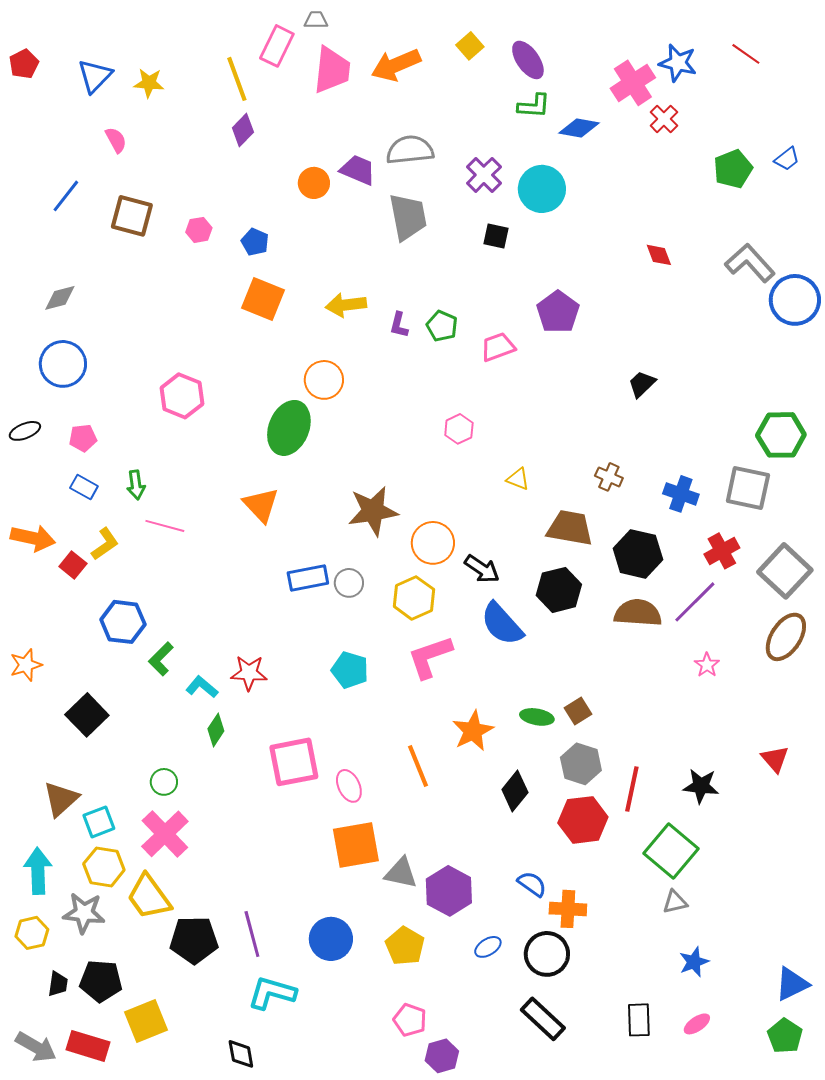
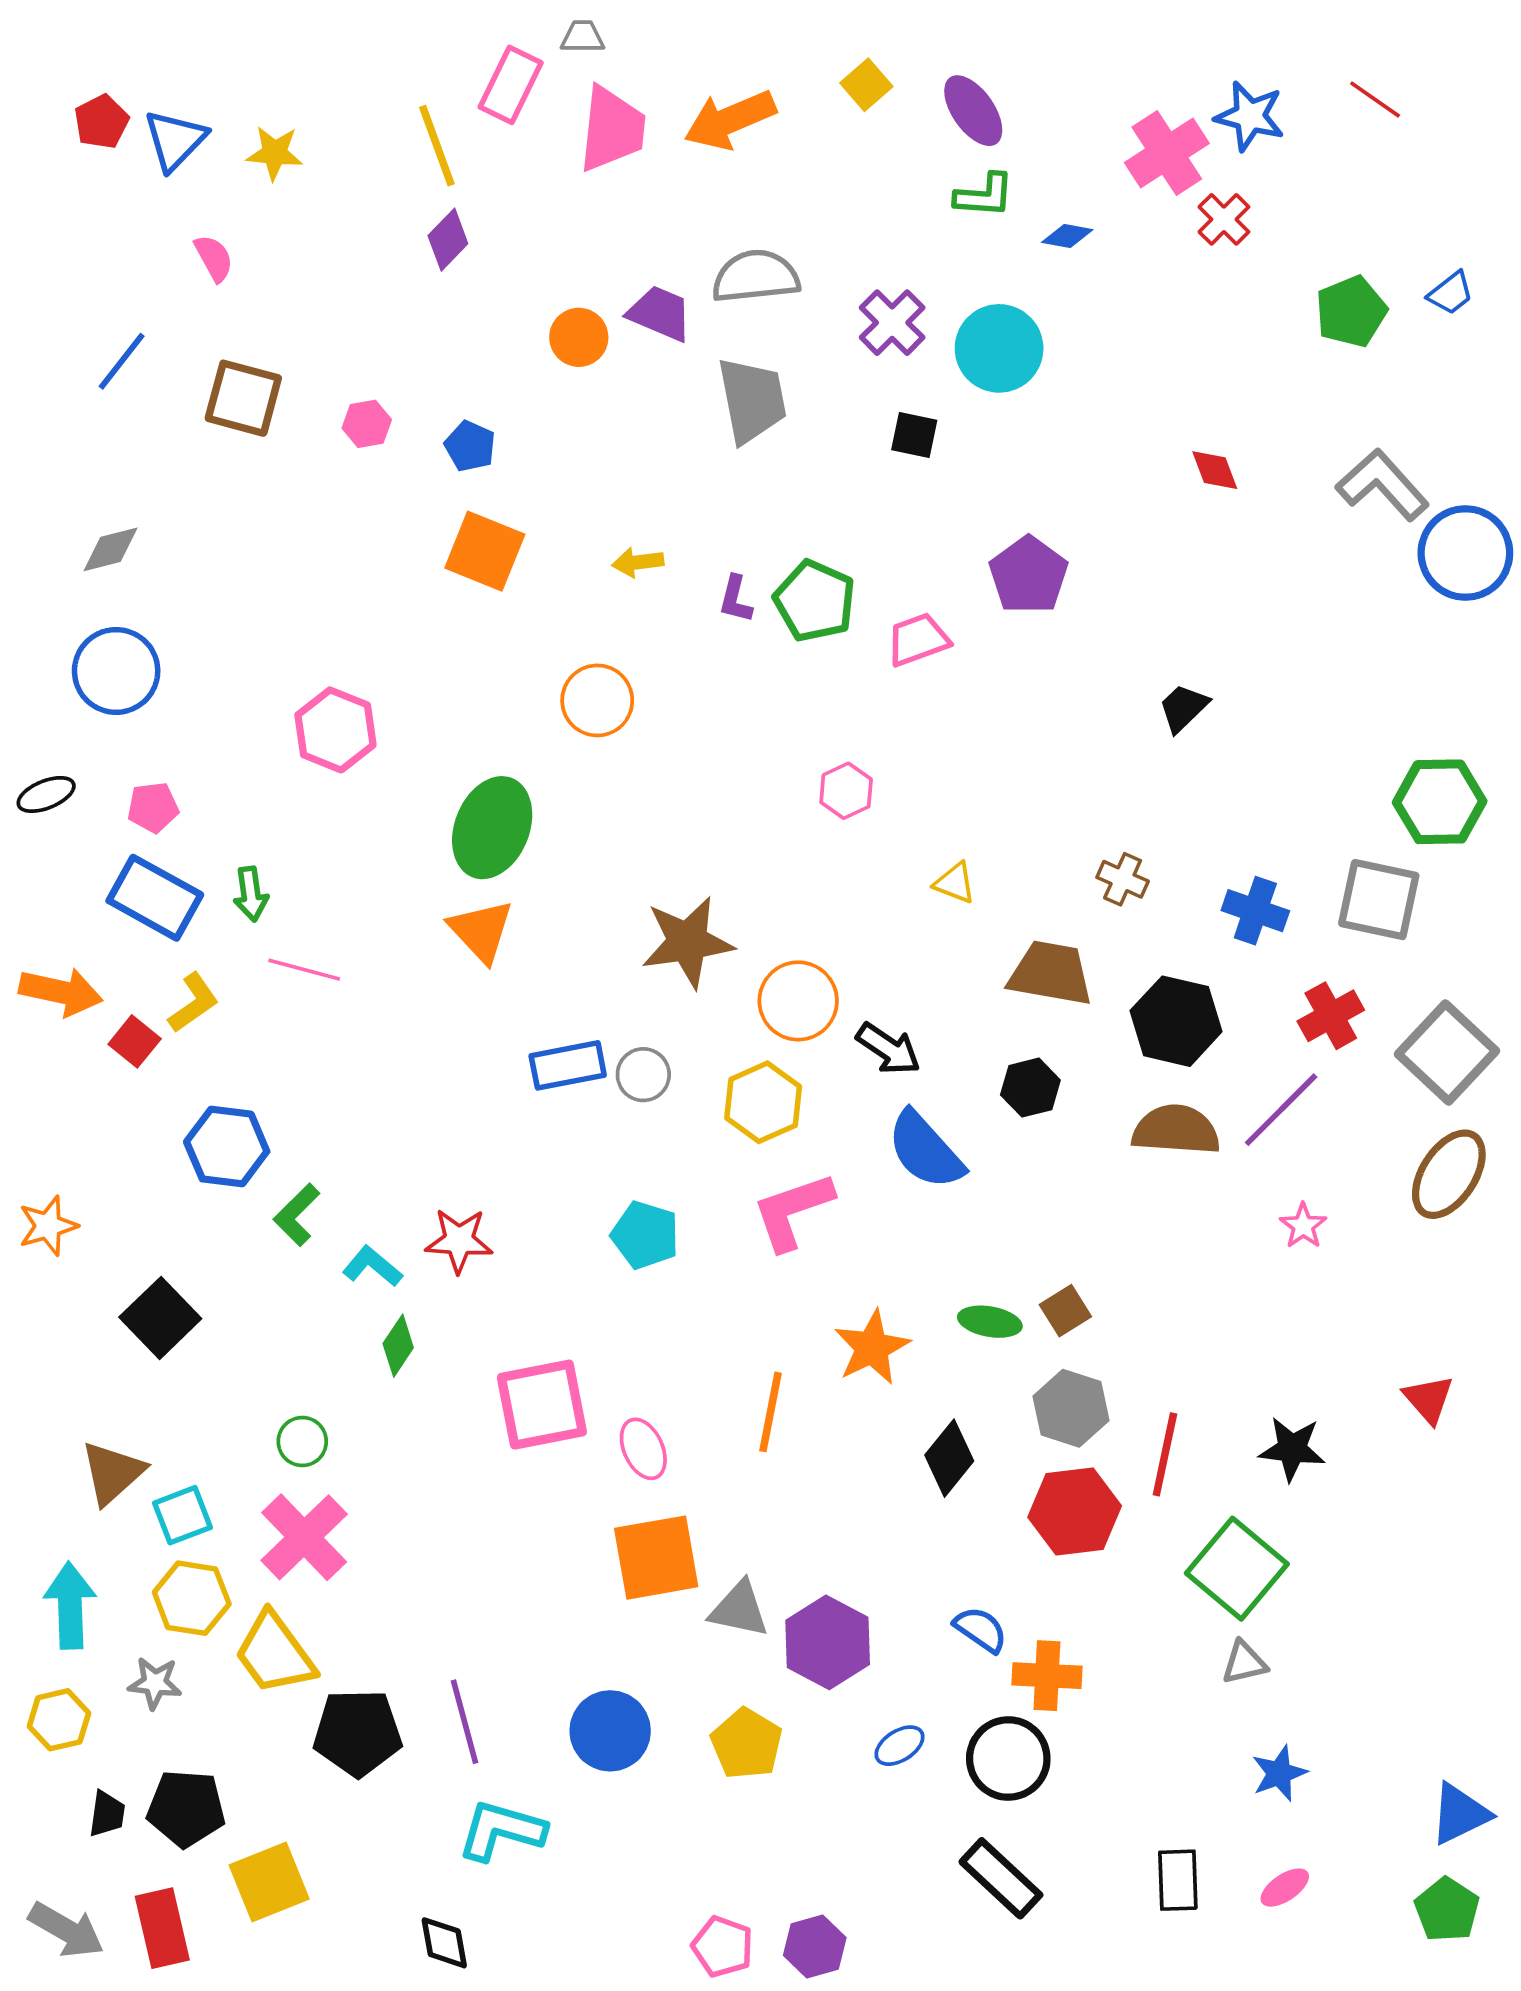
red pentagon: (24, 64) -> (101, 122), moved
blue diamond: (579, 128) -> (1067, 236), size x0.7
yellow arrow: (346, 305) -> (638, 562), size x0.7
green pentagon: (442, 326) -> (815, 601), size x1.4
green ellipse: (289, 428) -> (492, 828), moved
blue rectangle: (84, 487) -> (155, 898), size x1.8
black hexagon: (559, 590) -> (1030, 1088), size x0.7
orange line: (418, 766) -> (770, 1412), turned 33
gray star: (84, 913) -> (155, 1683), size x0.7
pink pentagon: (410, 1020) -> (723, 1947), moved
red rectangle: (88, 1046) -> (162, 1928), turned 60

